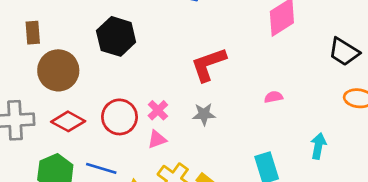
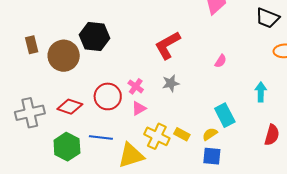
brown circle: (58, 70) -> (64, 56), moved
pink semicircle: (274, 97) -> (221, 61), turned 144

